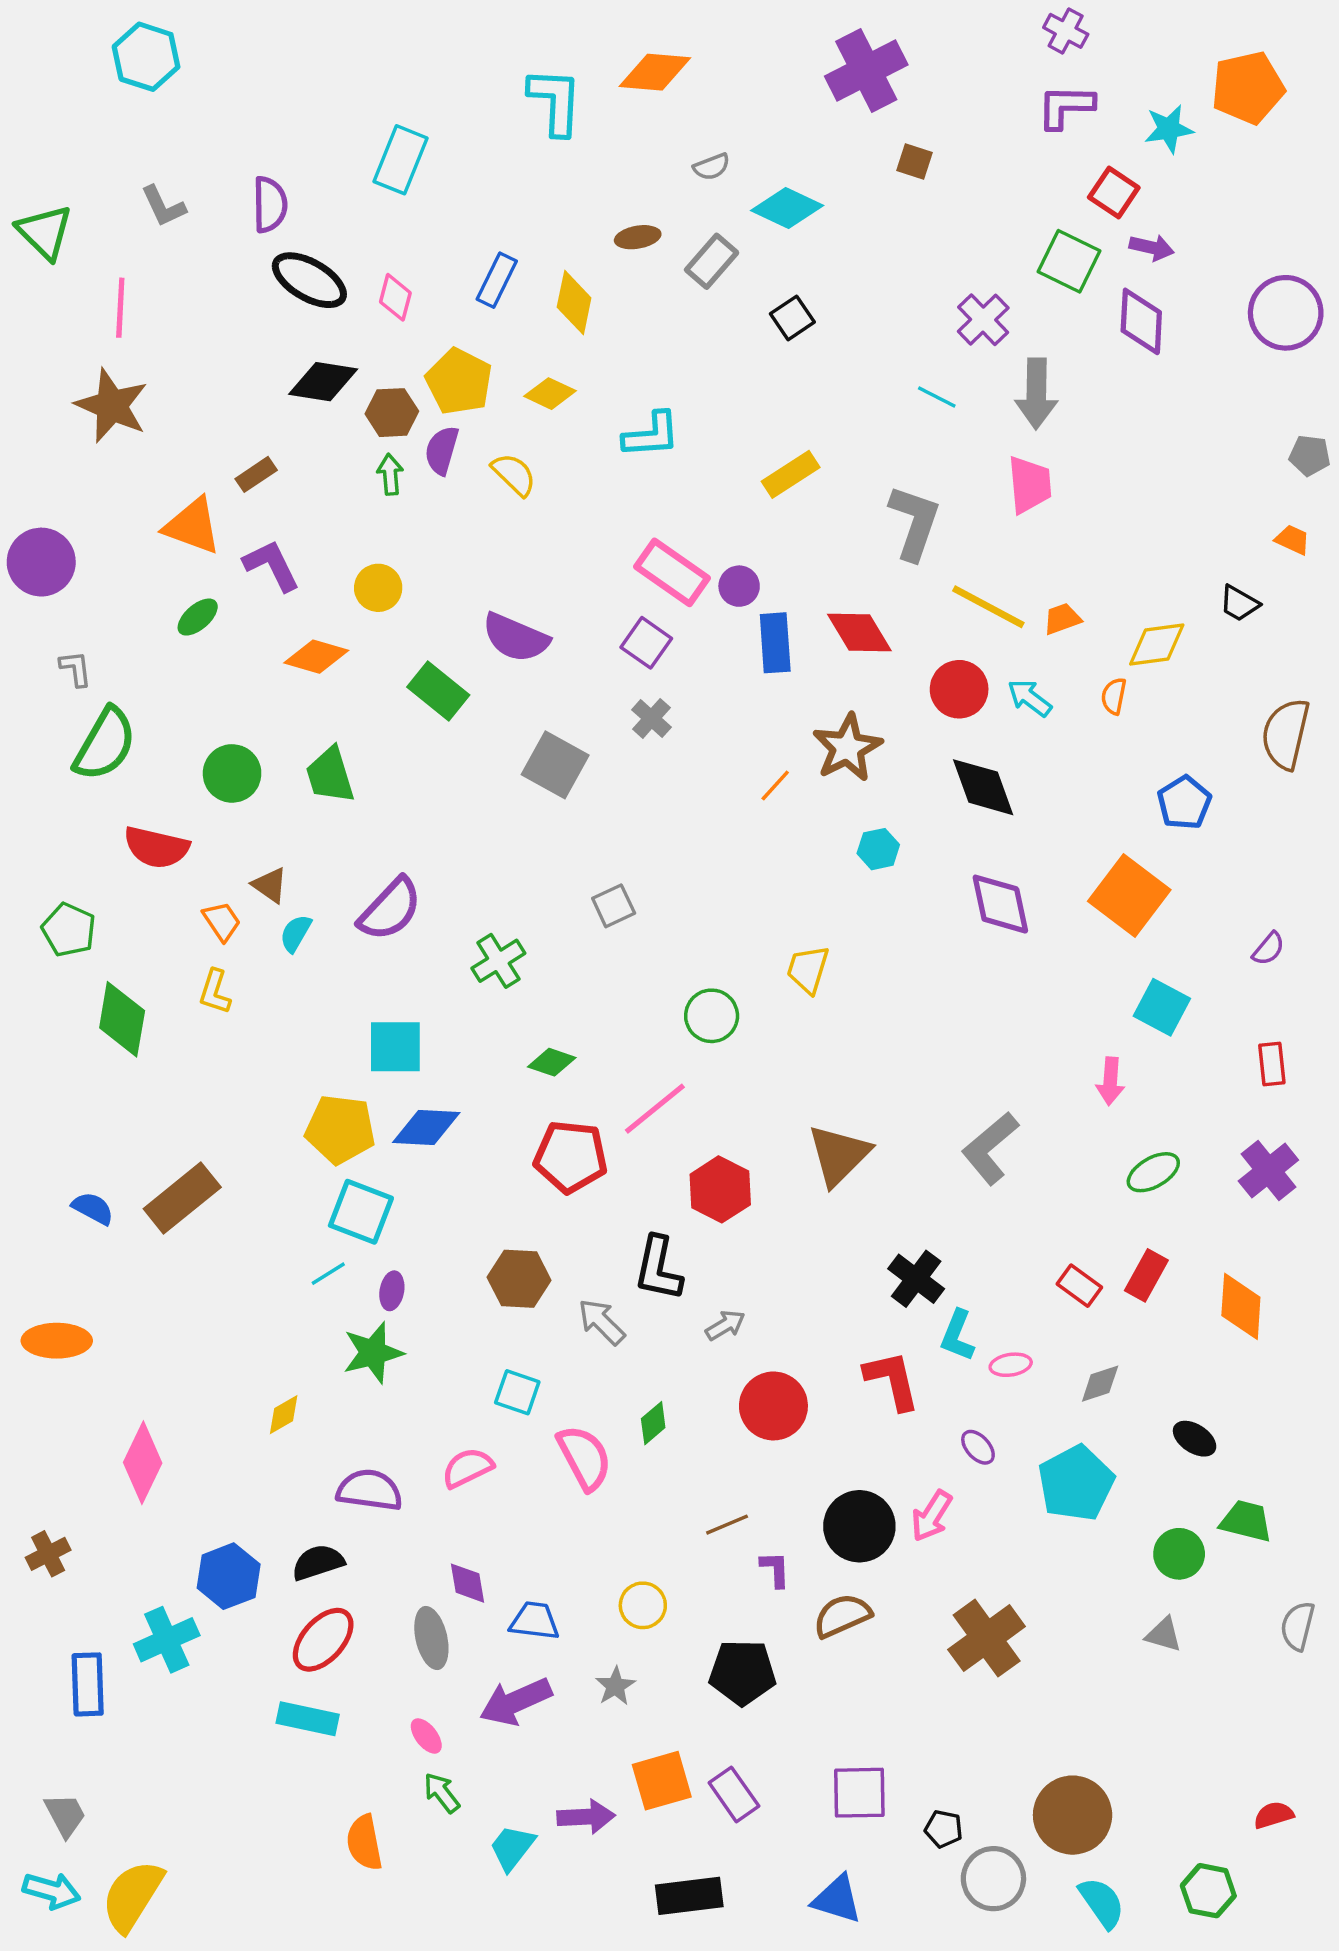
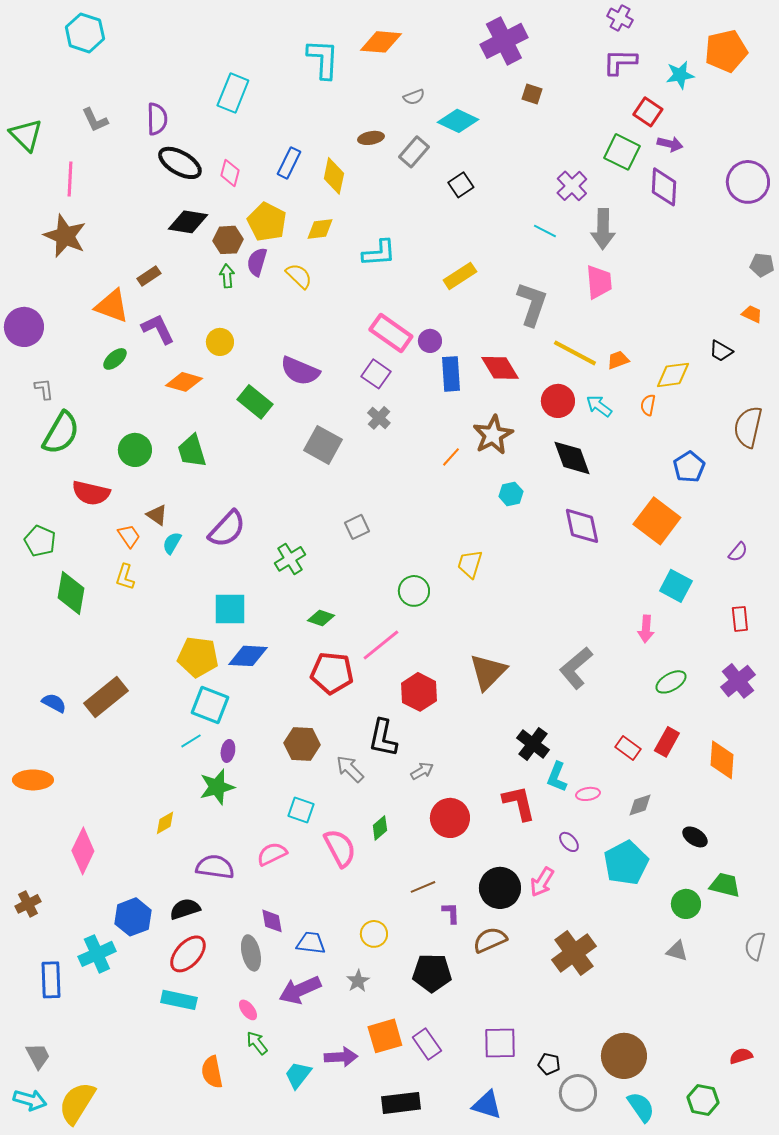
yellow diamond: (550, 394) -> (320, 229), turned -32

